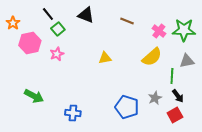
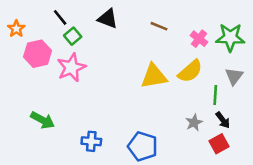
pink star: (57, 54) -> (71, 67), size x1.6
yellow triangle: (105, 58) -> (154, 76), moved, size x1.6
gray triangle: (187, 61) -> (234, 76), turned -42
blue pentagon: (127, 107) -> (143, 146), moved

